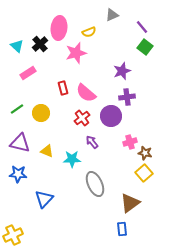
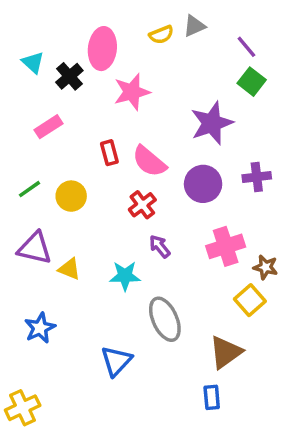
yellow semicircle: (89, 32) -> (161, 35), moved
cyan triangle: (17, 46) -> (33, 62), moved
purple star: (122, 71) -> (212, 123), size x1.4
purple cross: (127, 97) -> (257, 177), moved
purple circle: (111, 116) -> (203, 184), moved
pink cross: (130, 142) -> (226, 246), size x1.5
yellow triangle: (47, 151) -> (69, 269), moved
brown star: (145, 153) -> (265, 267), moved
blue star: (18, 174) -> (40, 328), moved, turned -30
blue triangle: (44, 199) -> (116, 361), moved

